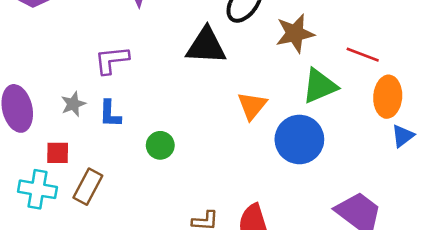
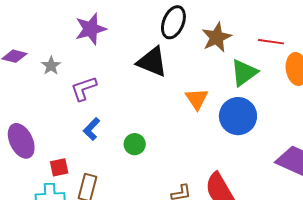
black triangle: (206, 46) -> (152, 62), turned 32
gray star: (73, 104) -> (51, 66), moved
blue L-shape: (110, 114) -> (92, 129), turned 55

